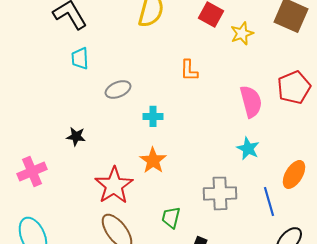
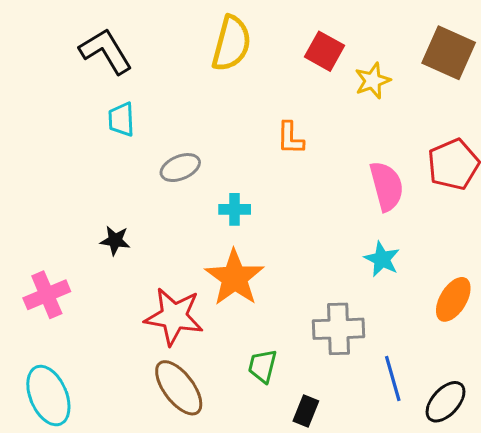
orange star: (153, 160) -> (235, 278), size x1.4
red star: (114, 185) -> (174, 316), turned -30
blue line: (269, 201) -> (393, 378), moved

